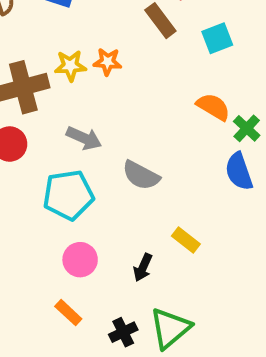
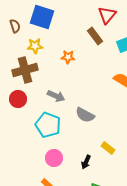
yellow star: (70, 66) -> (35, 46), moved
cyan pentagon: (68, 195) -> (48, 125), turned 30

